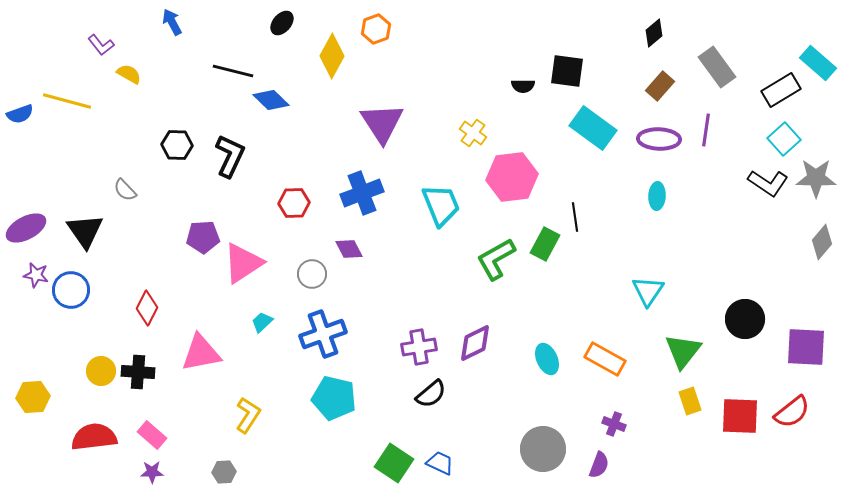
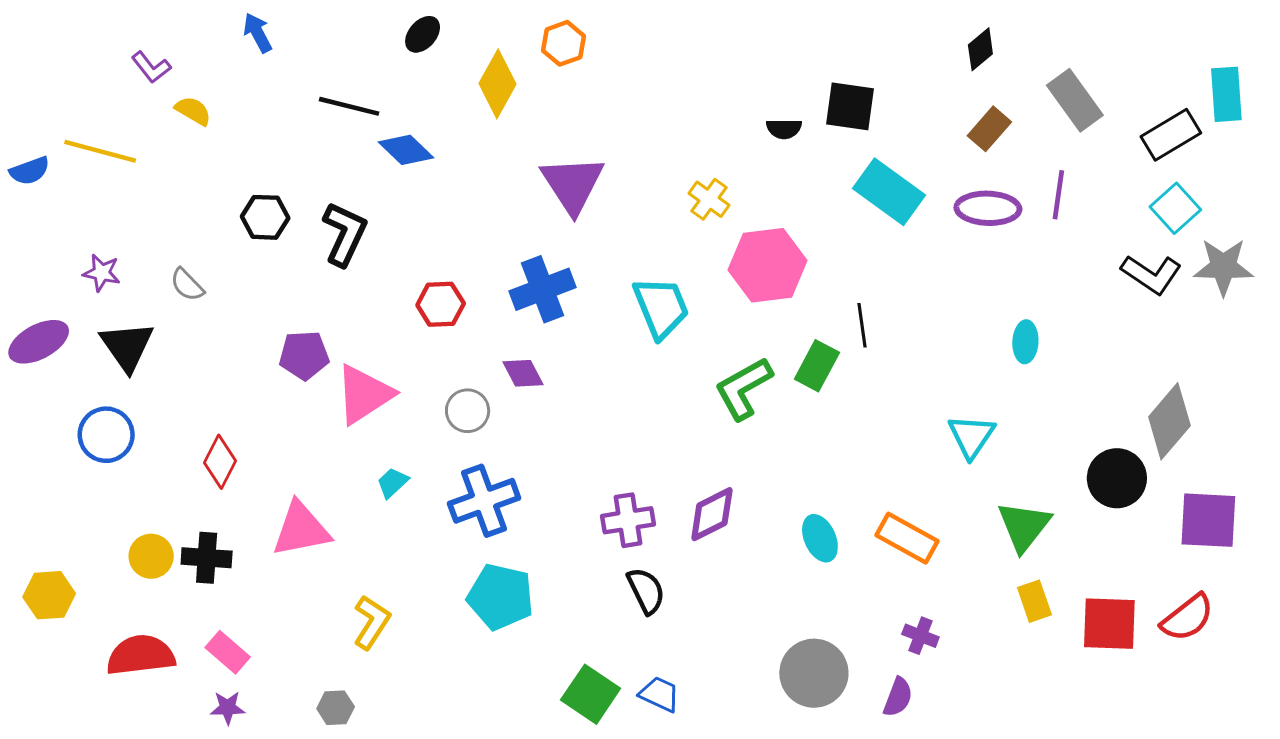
cyan rectangle: (818, 63) -> (1226, 94), turned 45
cyan ellipse: (657, 196) -> (1025, 342), moved
gray diamond: (822, 242) -> (1169, 421), moved, size x1.4
purple star: (36, 275) -> (102, 273), moved
black semicircle: (431, 394) -> (646, 591), turned -76

